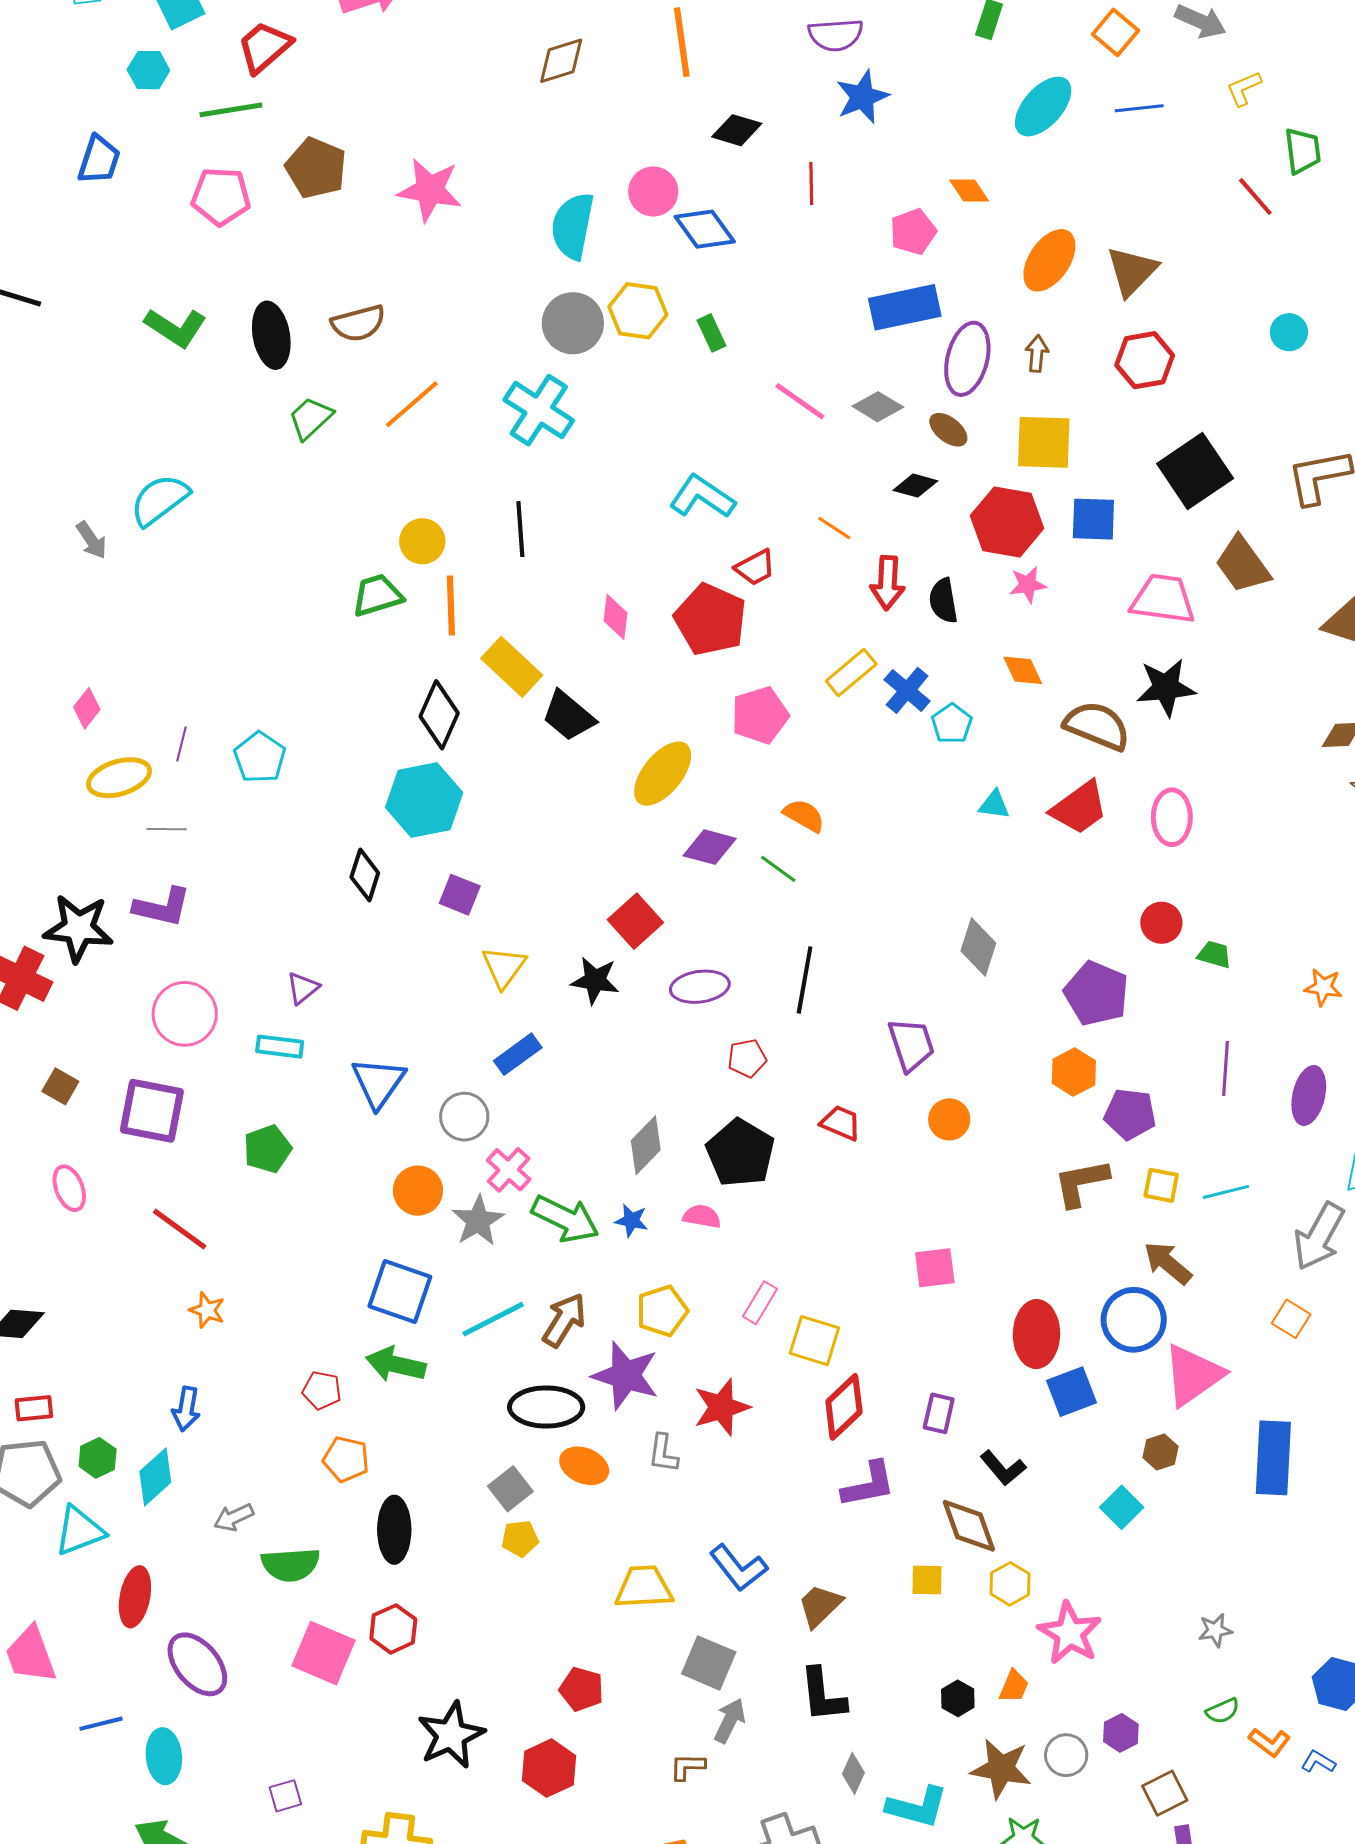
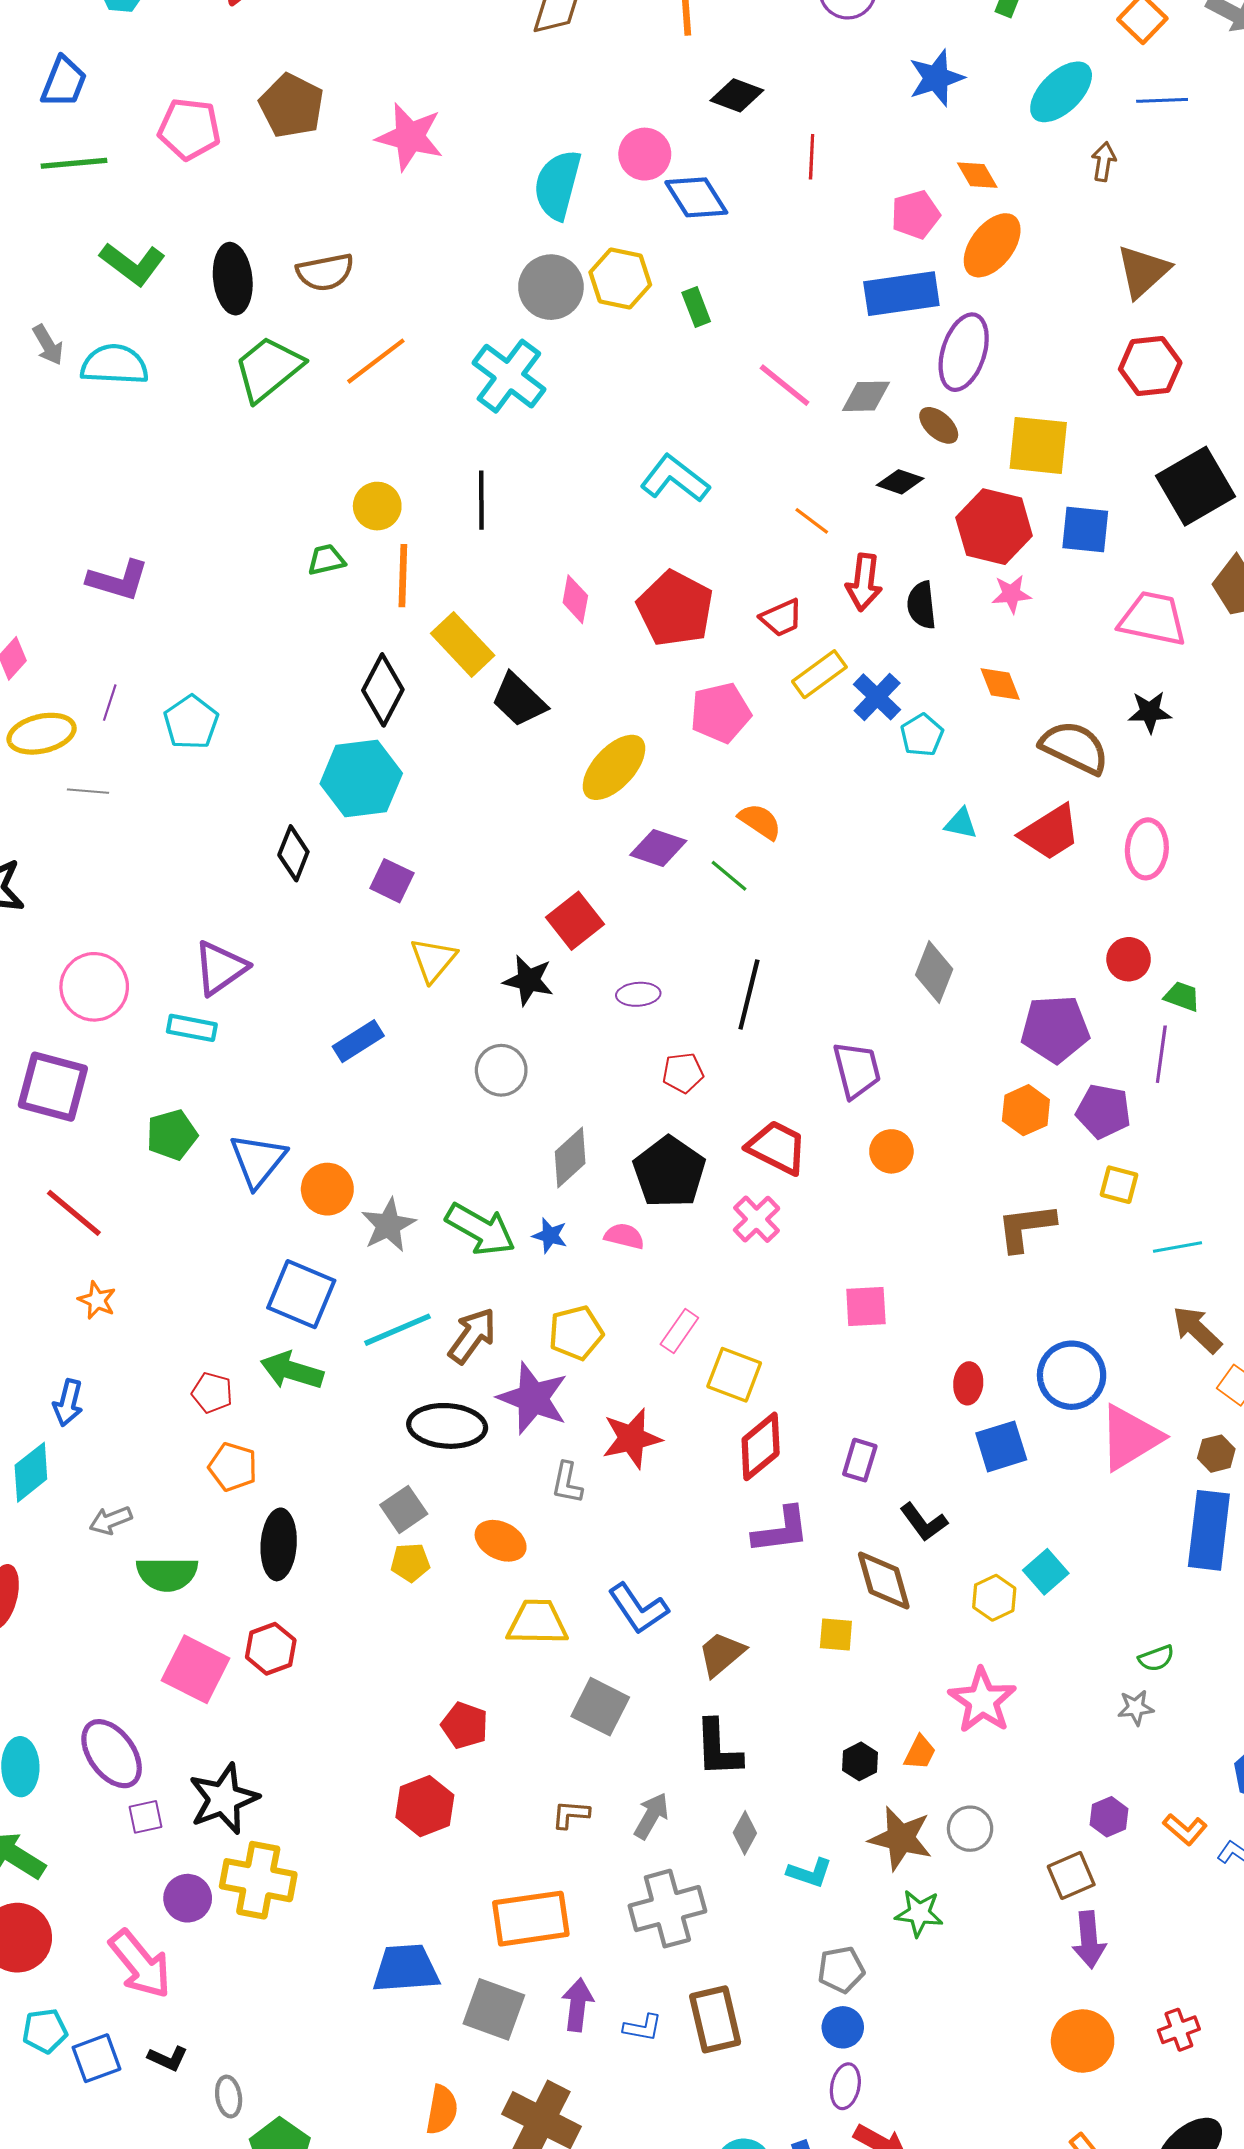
blue star: (862, 97) -> (936, 78), moved
green line: (231, 110) -> (74, 163), moved
orange ellipse: (1049, 260) -> (992, 245), moved
brown arrow: (1037, 354) -> (1104, 162), moved
gray diamond: (878, 407) -> (866, 396), turned -36
green trapezoid: (311, 418) -> (268, 369), size x1.5
cyan semicircle: (160, 500) -> (114, 365), moved, turned 36
gray arrow: (92, 540) -> (48, 345), moved
red trapezoid: (755, 568) -> (781, 618), moved
green trapezoid: (377, 595) -> (326, 560), size x0.7
black star: (1166, 687) -> (1150, 712), size x0.7
purple L-shape: (162, 907) -> (118, 580), moved
purple ellipse: (700, 987) -> (638, 994), size x0.7
purple triangle: (303, 988) -> (220, 968), size x1.6
purple pentagon: (1096, 993) -> (1055, 1029), turned -30
blue rectangle: (518, 1054) -> (358, 1041), moved
purple line: (1225, 1069) -> (1161, 1054), moved
blue triangle: (378, 1083) -> (258, 1160), moved
purple pentagon: (1130, 1114) -> (1103, 1111), moved
gray circle: (464, 1117) -> (501, 1070), moved
red trapezoid: (841, 1123) -> (777, 1147), size x1.4
pink cross: (509, 1170) -> (757, 1219), moved
yellow square: (1161, 1185) -> (1119, 1185), moved
brown arrow: (1168, 1263) -> (1197, 1330), moved
red ellipse: (1036, 1334) -> (968, 1383), size x0.6
brown hexagon: (1161, 1452) -> (1216, 1454), moved
orange ellipse: (584, 1466) -> (501, 1541), moved
yellow hexagon: (1010, 1584) -> (994, 1598), moved
purple ellipse: (197, 1664) -> (112, 1754), moved
green semicircle: (1223, 1711) -> (1156, 1658), moved
gray arrow: (730, 1721) -> (651, 1816), moved
purple hexagon: (1121, 1733) -> (1109, 1817), moved
black star: (451, 1735) -> (224, 1799), moved
cyan L-shape: (917, 1807) -> (810, 1873), size x0.7

